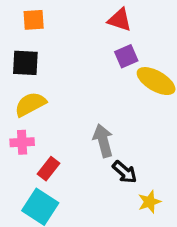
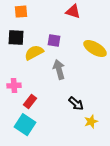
purple square: (126, 56) -> (54, 41), moved, turned 32
yellow semicircle: (30, 104) -> (34, 53), moved
gray arrow: (103, 141) -> (59, 70), moved

